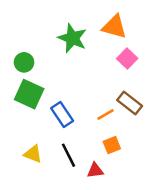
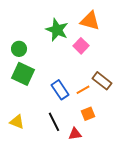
pink square: (127, 59) -> (81, 46), moved
blue rectangle: (62, 115) -> (60, 90), moved
yellow triangle: (33, 154) -> (17, 122), moved

